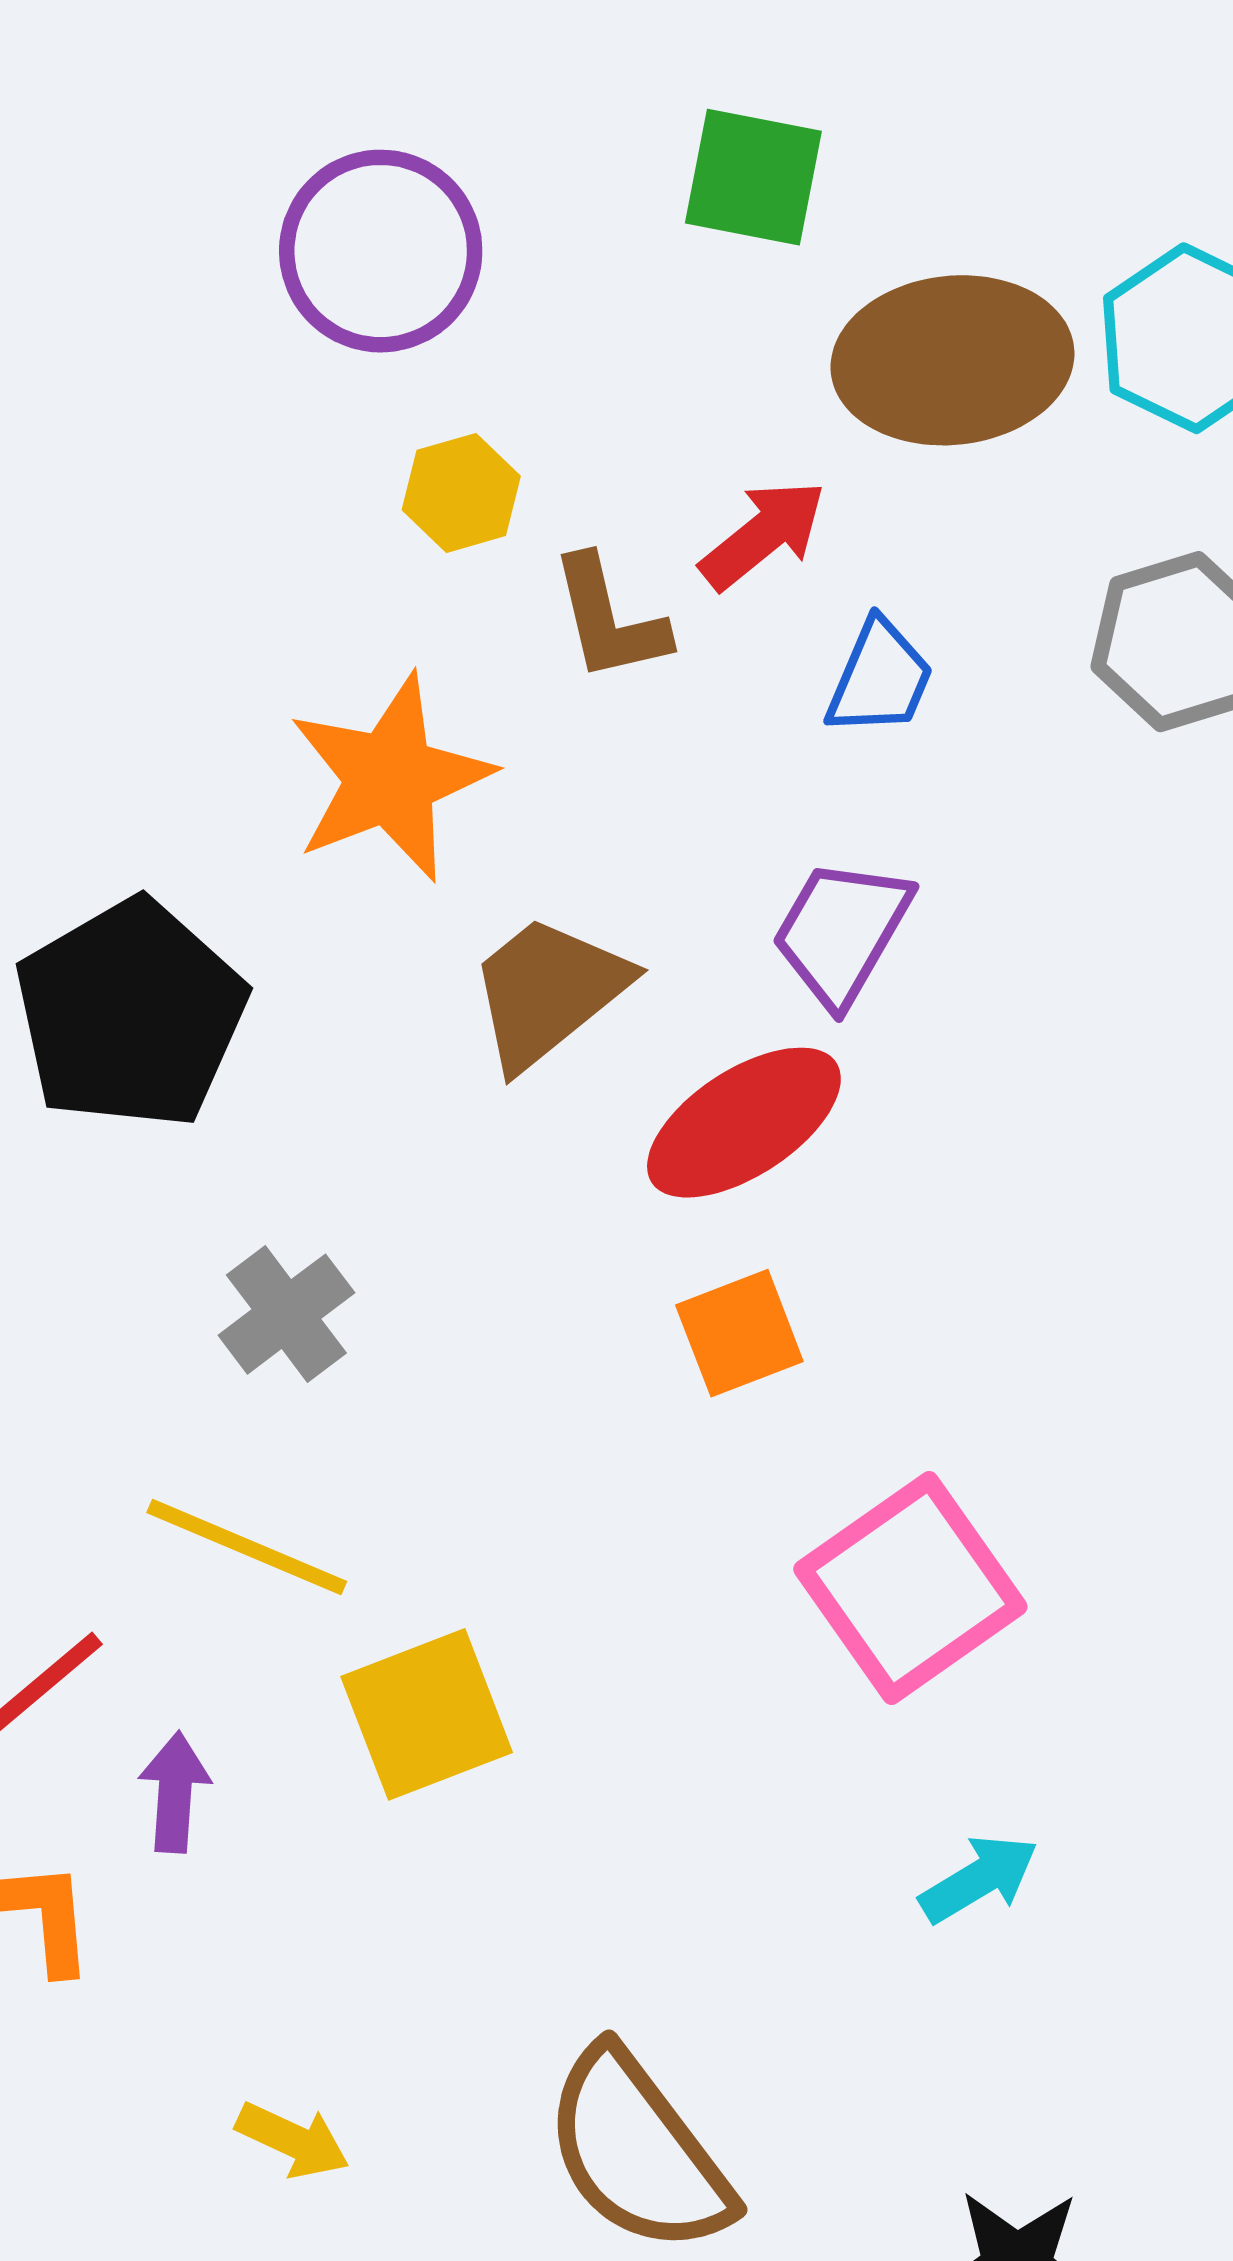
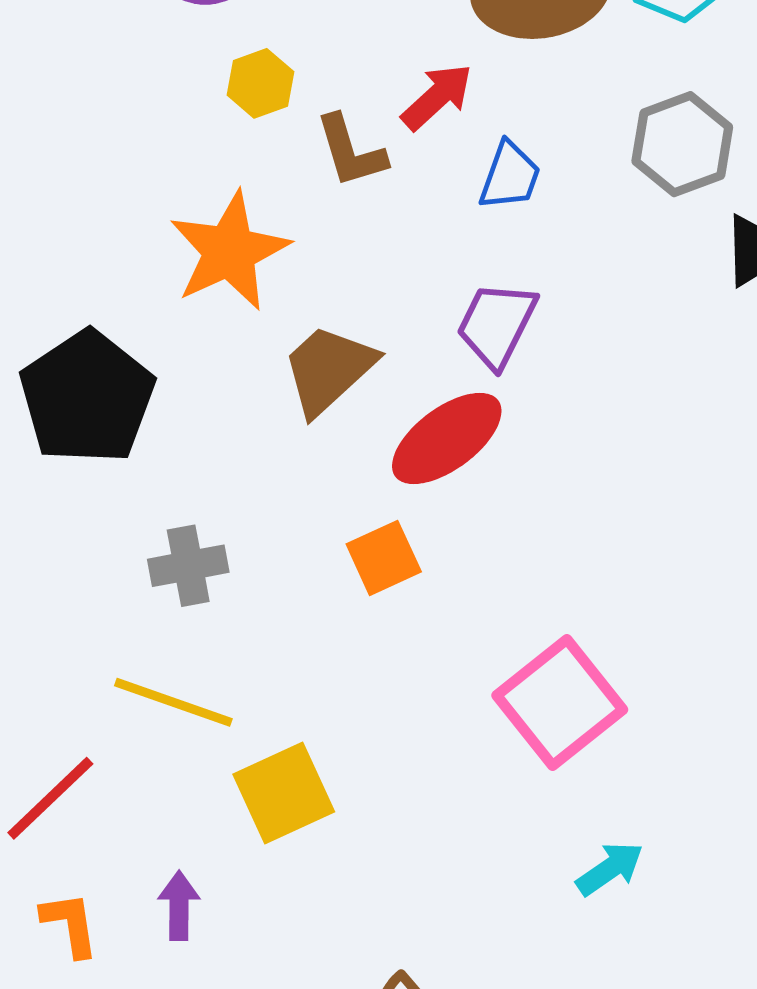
gray cross: (286, 1314) -> (188, 566), turned 30
orange square: (739, 1333) -> (384, 558), moved
purple arrow: (175, 1792) -> (179, 906), moved

